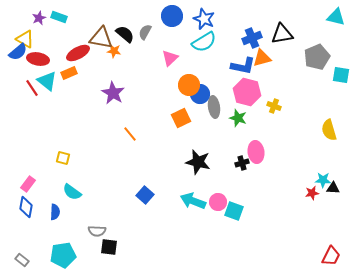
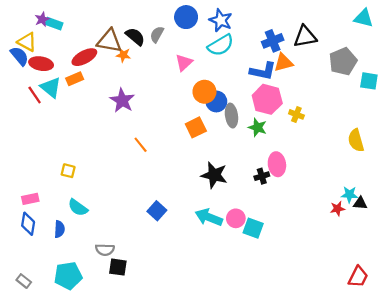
cyan rectangle: (59, 17) -> (54, 24), moved
blue semicircle: (18, 52) -> (19, 56), turned -90
pink rectangle: (28, 184) -> (30, 199), turned 42

